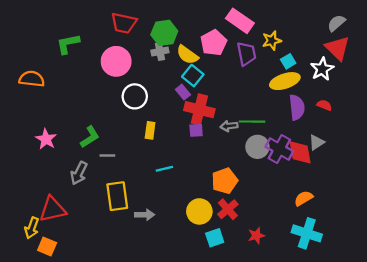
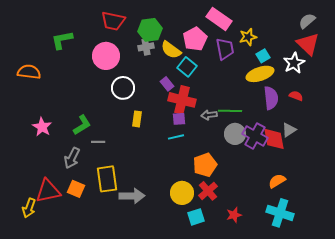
cyan square: (193, 76) -> (187, 67), moved
cyan line: (164, 169) -> (176, 137), moved
gray arrow: (145, 215) -> (132, 196), size x1.4
orange square: (47, 247) -> (76, 189), moved

